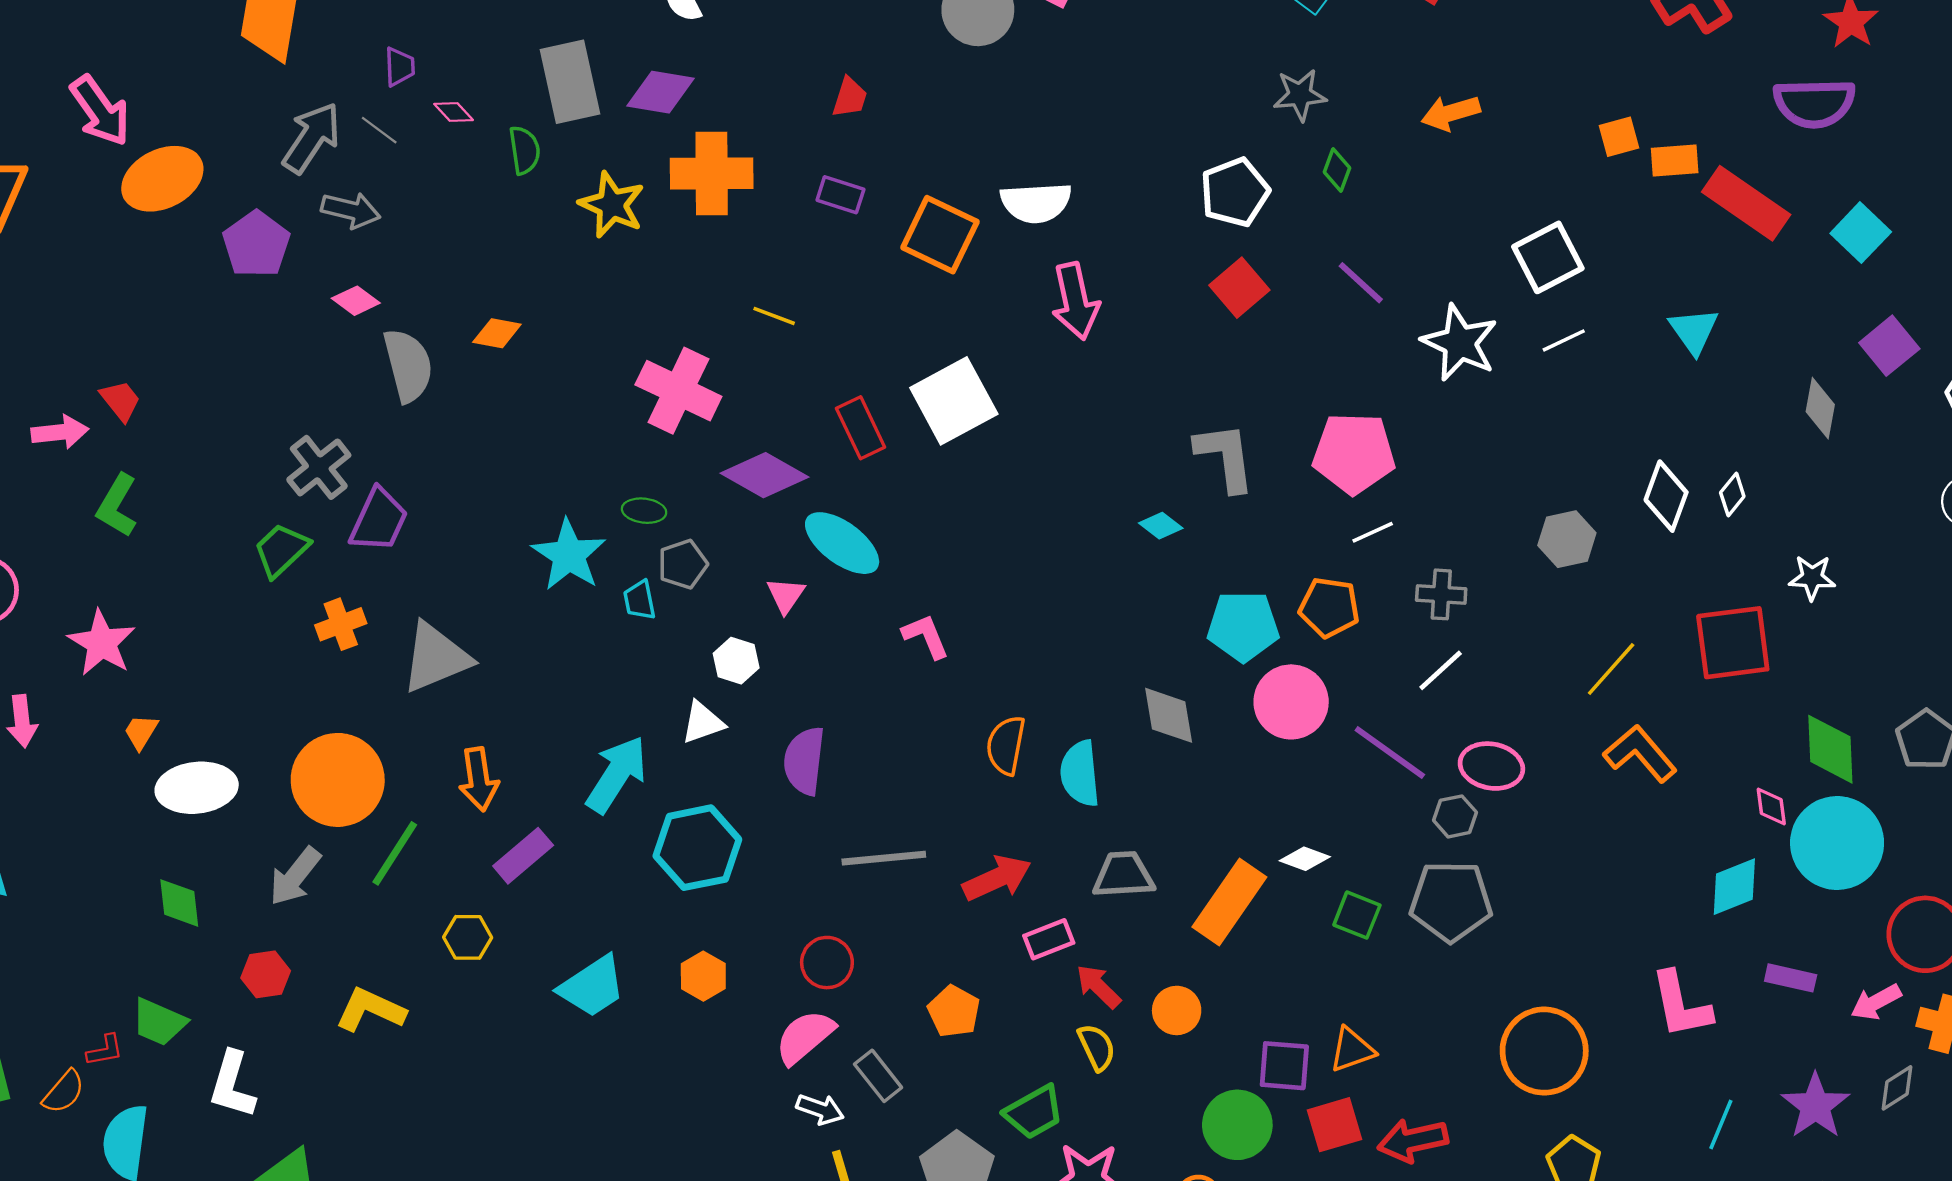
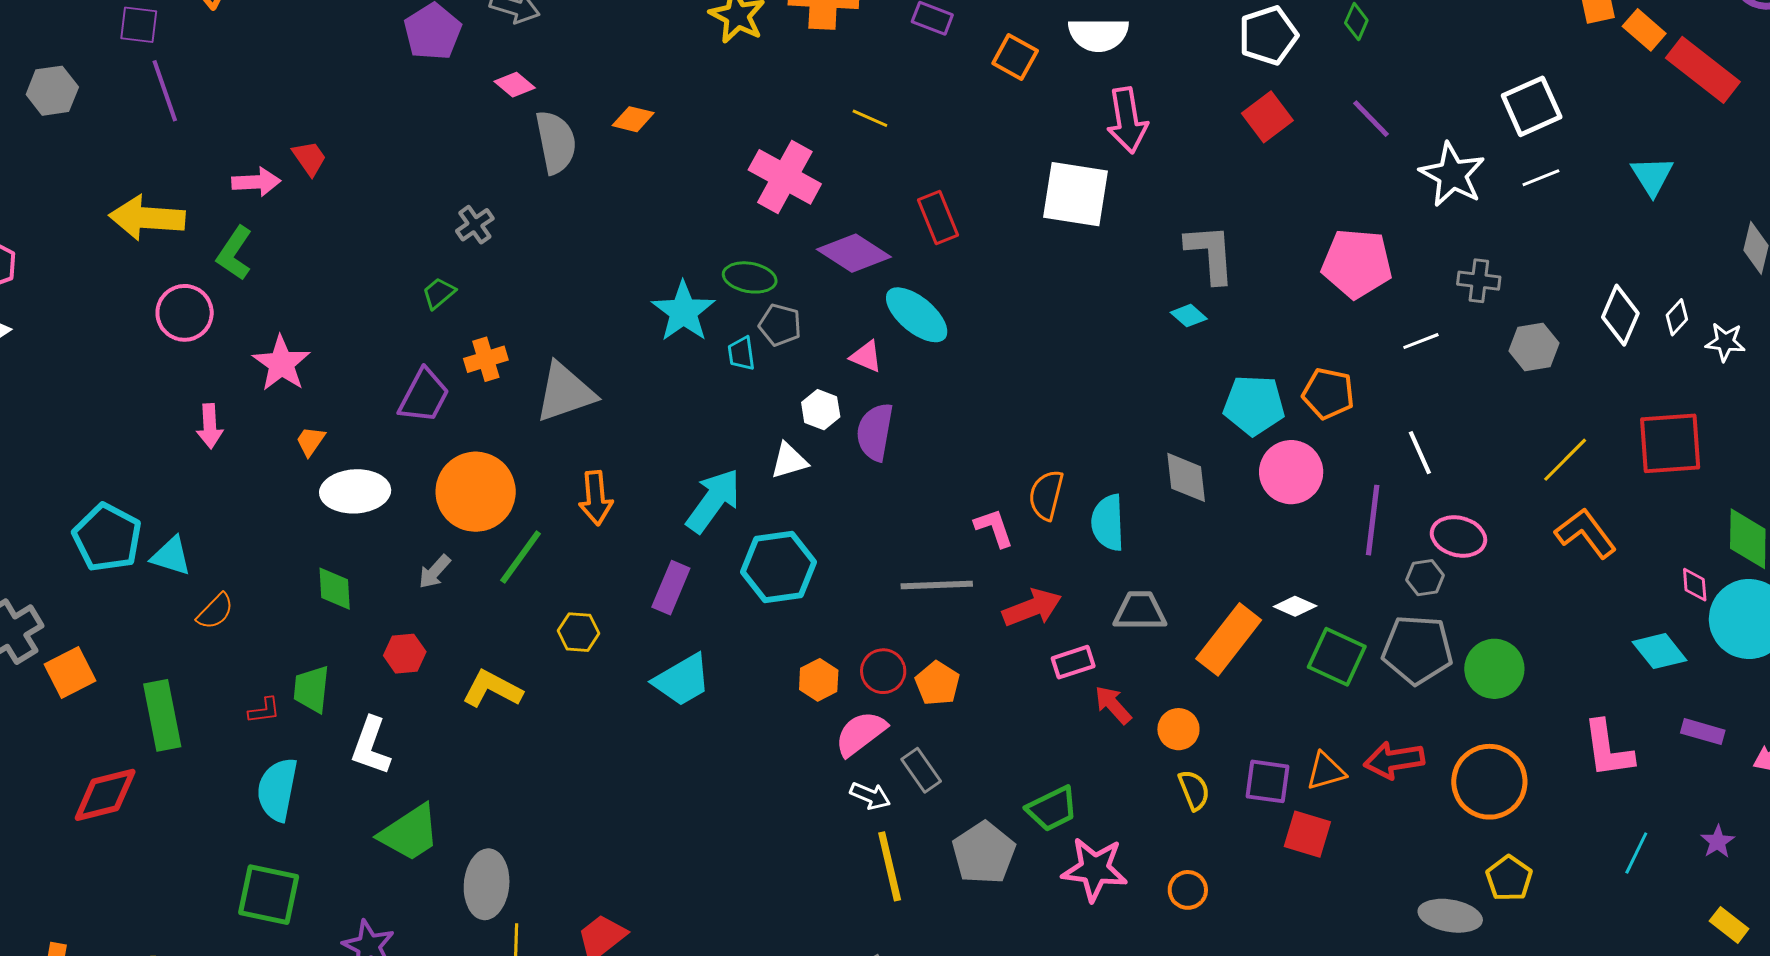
orange rectangle: (1675, 160) -> (1644, 30), turned 42
orange square: (940, 235) -> (1015, 57), size x0.7
white square: (954, 401) -> (1076, 194), moved, turned 34
gray L-shape: (1225, 457) -> (1210, 253), moved
gray cross: (319, 467) -> (475, 225), size x0.7
green L-shape: (117, 505) -> (234, 253), moved
green ellipse: (644, 511) -> (750, 277), size x1.4
purple trapezoid: (379, 520) -> (424, 396), moved
white line: (1373, 532) -> (1421, 341), moved
green trapezoid: (281, 550) -> (439, 293), size x0.7
gray pentagon: (683, 564) -> (780, 325), turned 30
white star: (1812, 578) -> (1725, 342), moved
gray cross: (1441, 594) -> (1479, 281), moved
pink triangle: (786, 595) -> (866, 356), turned -45
pink L-shape: (926, 636) -> (994, 528), moved
white line: (1441, 670) -> (1420, 453), turned -75
purple line: (1390, 753) -> (1373, 520), turned 58
purple semicircle: (804, 761) -> (875, 432), moved
purple rectangle: (523, 856) -> (671, 588), moved, turned -30
gray arrow: (295, 876) -> (435, 572), size x0.7
cyan diamond: (1734, 887) -> (1659, 651), turned 70
green square: (1357, 915) -> (1337, 657), size x1.4
orange hexagon: (703, 976) -> (819, 680), moved
orange pentagon: (954, 1011) -> (937, 683), moved
green trapezoid: (159, 1022) -> (312, 689), turned 69
yellow semicircle: (1097, 1047) -> (1194, 790), moved
orange semicircle: (64, 1092) -> (215, 611), moved
purple star: (1815, 1106) -> (1718, 842), size x0.6
green circle: (1237, 1125) -> (1494, 669), moved
red square: (1335, 1125) -> (1307, 834), turned 30
red arrow: (1413, 1140) -> (1394, 760), moved

